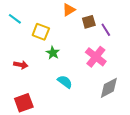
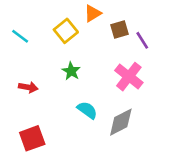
cyan line: (15, 19) -> (20, 36), moved
yellow square: (41, 32) -> (66, 31), moved, turned 30
gray diamond: (109, 88) -> (121, 122), moved

